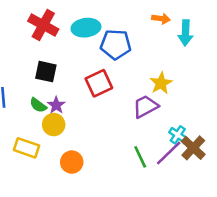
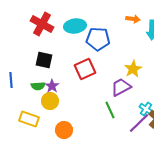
green semicircle: (38, 105) -> (38, 86), turned -40
green line: (140, 157) -> (110, 110), moved

